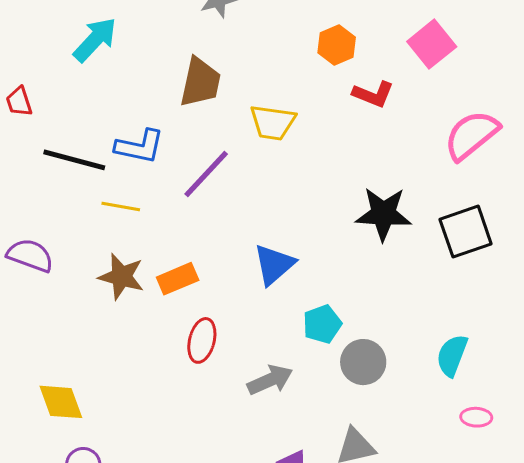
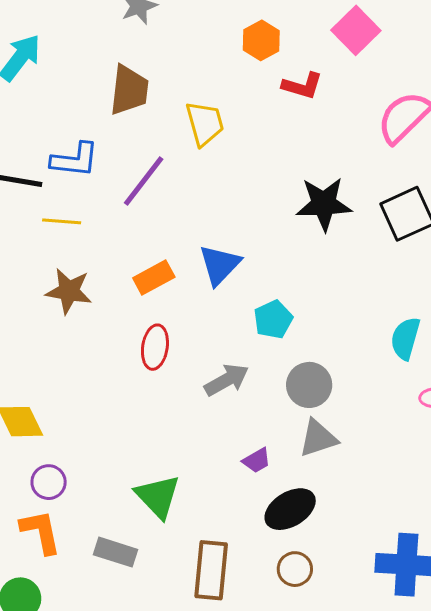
yellow trapezoid: (273, 122) -> (205, 123), turned -108
orange rectangle: (178, 279) -> (154, 278), moved
gray circle: (363, 362) -> (309, 385), moved

